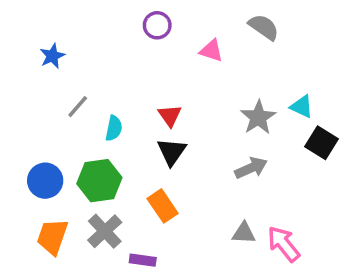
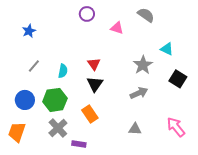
gray line: (78, 107) -> (34, 66), moved
cyan triangle: (302, 107) -> (167, 49), moved
orange trapezoid: (52, 237) -> (17, 132), moved
pink arrow: (284, 244) -> (176, 127), moved

